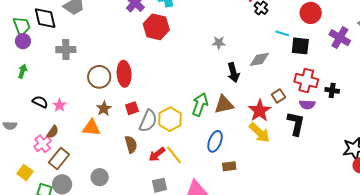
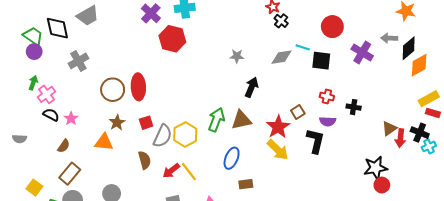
green trapezoid: (22, 26) -> (33, 36), turned -35
gray cross: (66, 50) -> (78, 61), turned -30
gray diamond: (259, 59) -> (282, 57), moved
black arrow: (233, 73) -> (252, 87), turned -144
red cross: (306, 81) -> (327, 96), size x0.6
pink cross: (43, 144) -> (47, 94), moved

